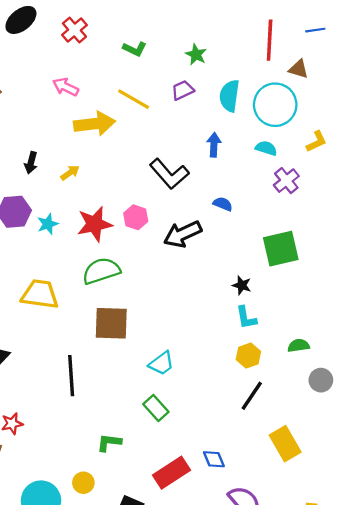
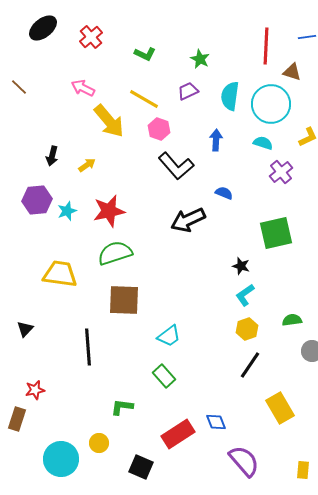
yellow arrow: (95, 124) -> (109, 121), turned 57
pink hexagon: (136, 217) -> (159, 129), moved
cyan L-shape: (246, 318) -> (245, 295), turned 65

